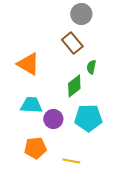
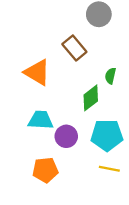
brown rectangle: (72, 43) -> (74, 48), moved
yellow line: (71, 161) -> (109, 169), moved

